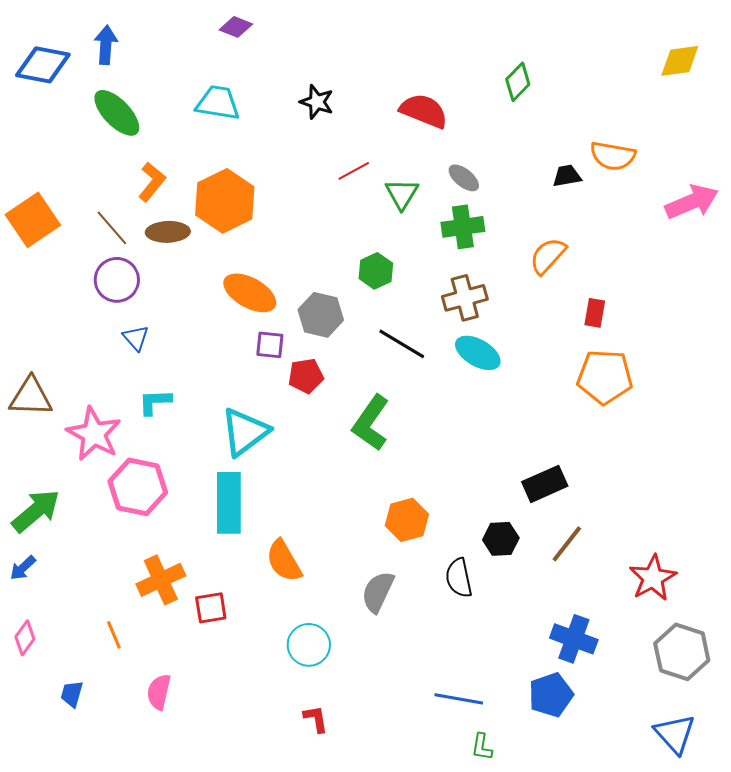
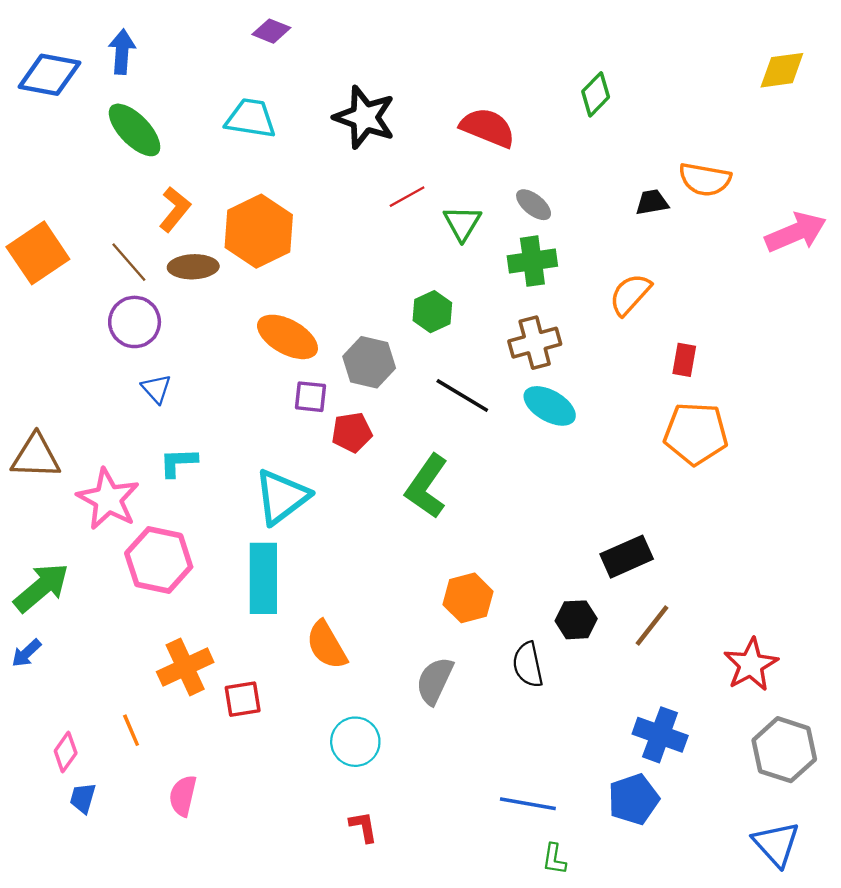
black star: (317, 102) -> (365, 117), size x1.6
pink diamond: (25, 638) -> (66, 752), moved

